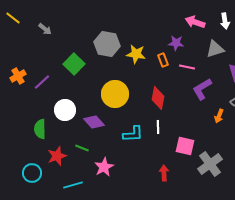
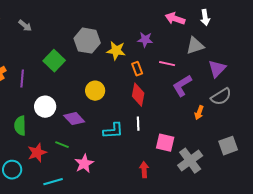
purple star: (176, 43) -> (145, 40), moved
orange rectangle: (163, 60) -> (137, 69), moved
purple line: (42, 82) -> (22, 79), turned -42
yellow circle: (115, 94) -> (95, 91), size x0.7

